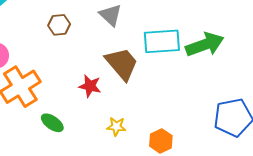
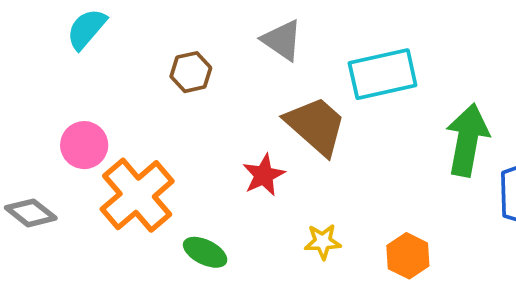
green arrow: (205, 45) -> (467, 140), moved, turned -51
red star: (90, 86) -> (264, 175), turned -30

